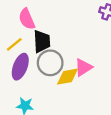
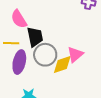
yellow line: (14, 44) -> (11, 43), turned 49

